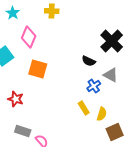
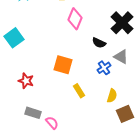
pink diamond: (29, 37) -> (75, 19), moved
orange square: (38, 69) -> (63, 65), moved
yellow rectangle: (84, 108) -> (79, 91), moved

